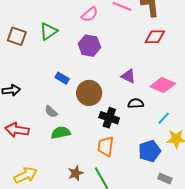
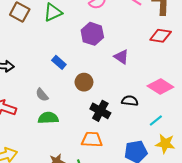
purple triangle: (128, 76) -> (121, 57), moved
brown circle: (89, 93) -> (84, 82), size x0.7
orange trapezoid: (106, 146) -> (92, 139), turned 75

